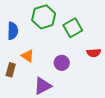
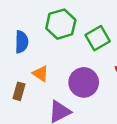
purple circle: (62, 63) -> (84, 82), size x1.5

